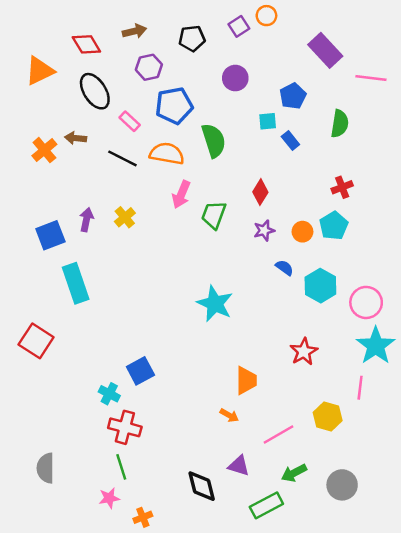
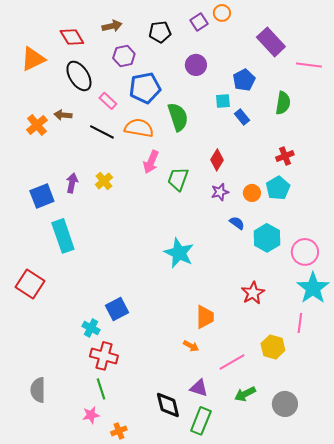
green rectangle: (266, 505) -> (201, 421), moved, turned -40

